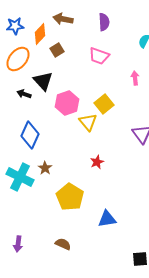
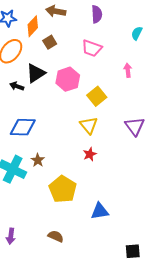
black triangle: (43, 81) -> (36, 73), turned 40
pink hexagon: (67, 103) -> (68, 79), moved
yellow triangle: (88, 122) -> (89, 125), moved
blue diamond: (30, 135) -> (23, 127), turned 68

